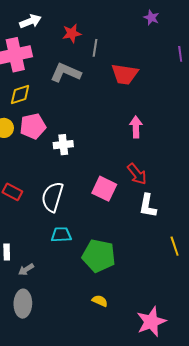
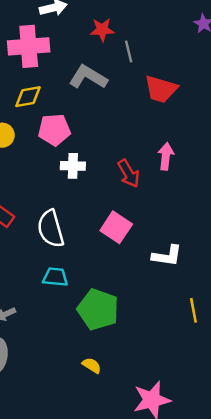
gray line: (95, 48) -> (129, 52), turned -30
pink pentagon: (33, 126) -> (54, 130), moved
red arrow: (137, 174) -> (129, 173), moved
white semicircle: (52, 197) -> (51, 229), turned -40
white L-shape: (148, 206) -> (167, 256), turned -100

